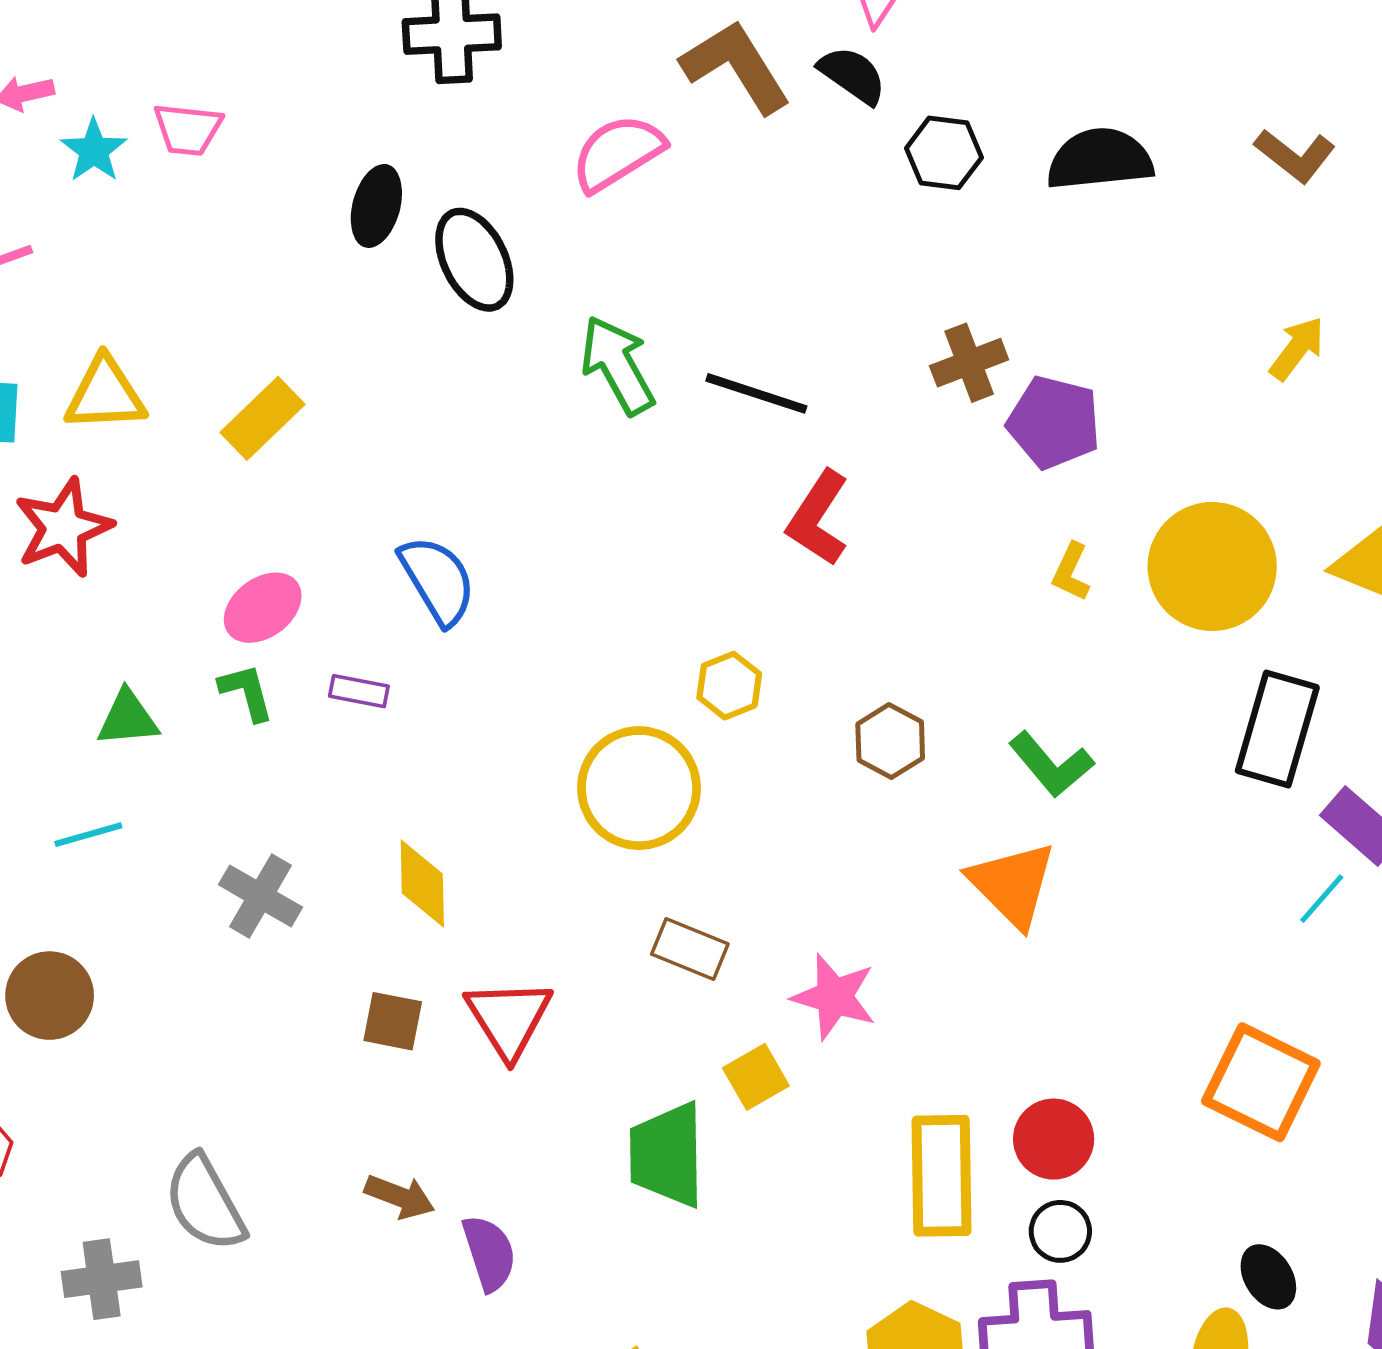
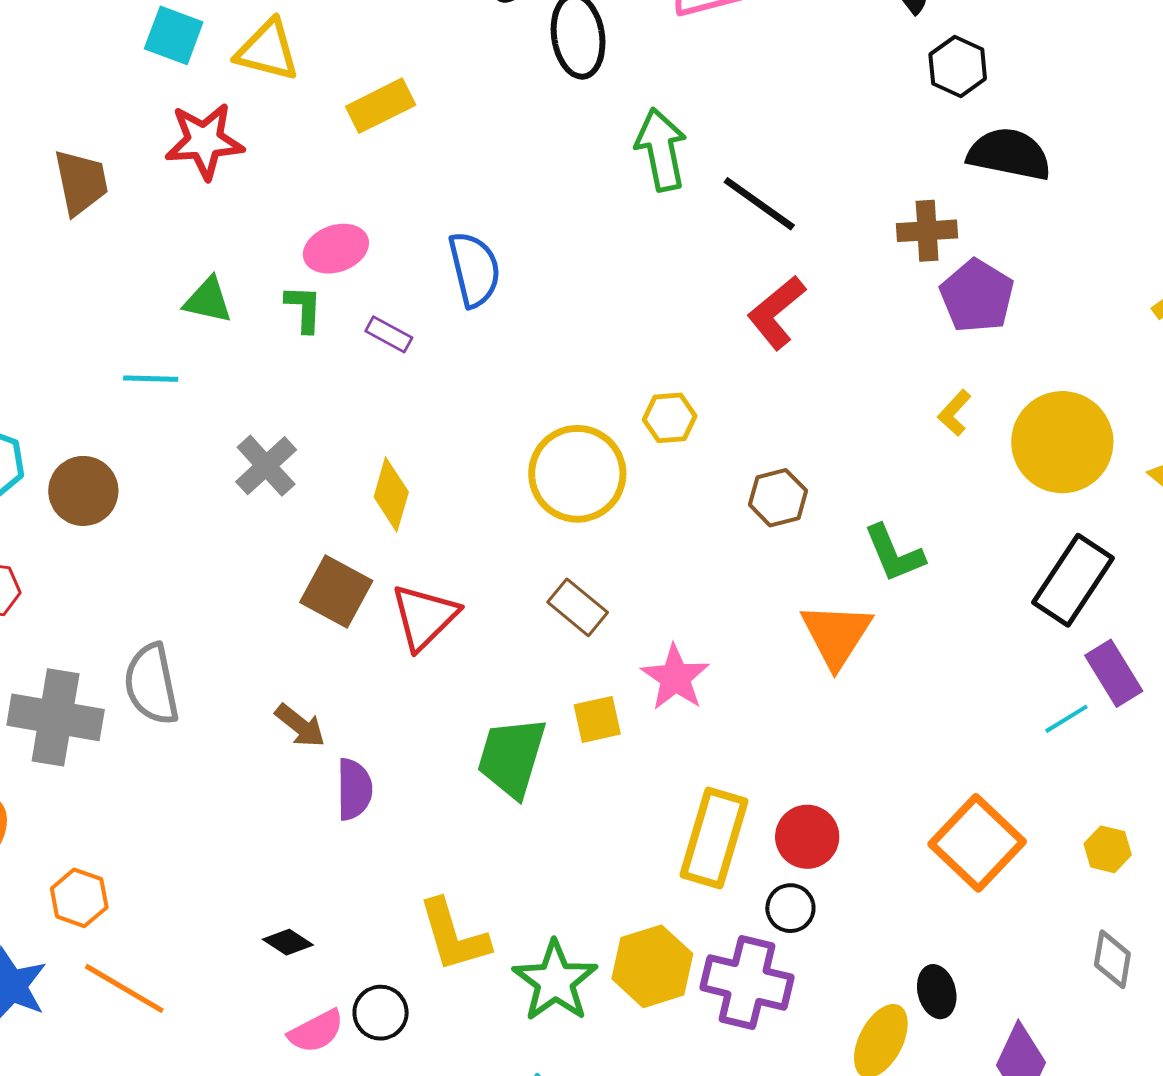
black semicircle: (1100, 159) -> (1009, 154), moved
brown square: (393, 1021) -> (336, 591), size x1.4
gray cross: (102, 1279) -> (56, 717), size x1.5

